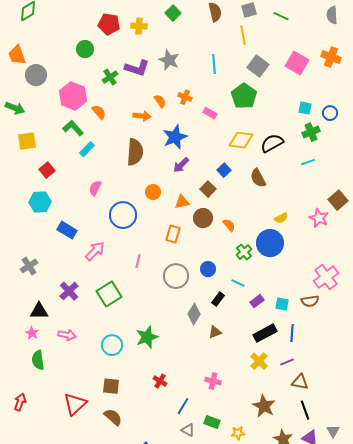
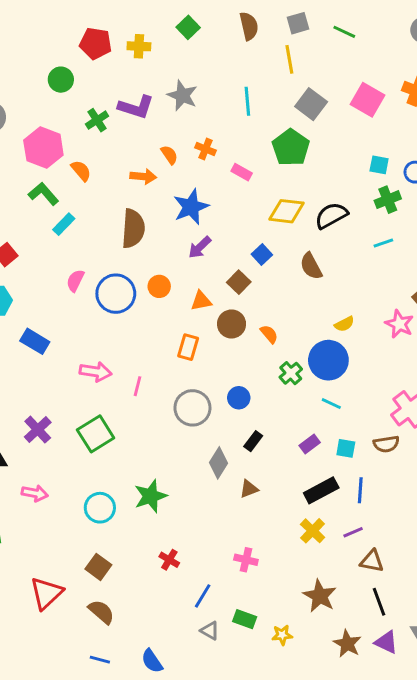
blue circle: (123, 215) -> (116, 294), moved
pink arrow: (95, 251) -> (96, 372), moved, turned 55
cyan line: (238, 283) -> (331, 404), moved
brown square: (111, 386) -> (98, 567), turned 30

